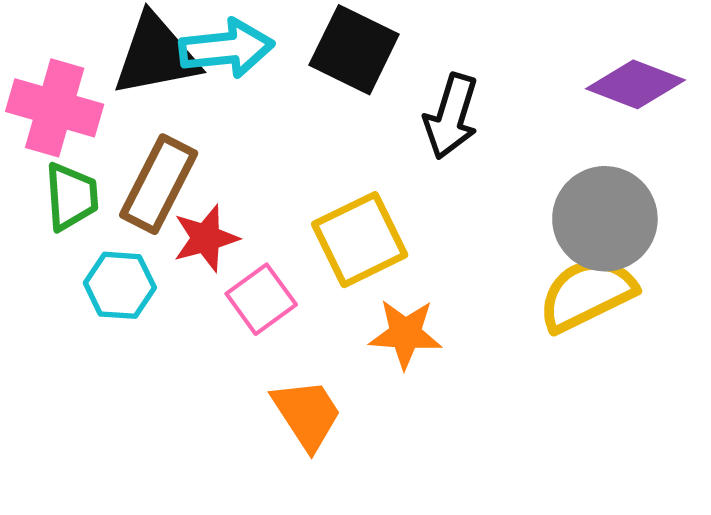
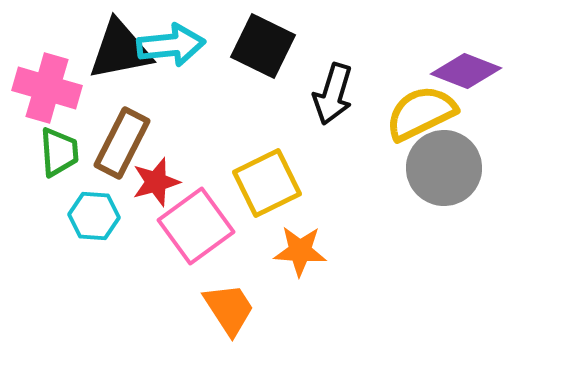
yellow semicircle: (587, 294) -> (421, 113), moved
pink square: (261, 299) -> (196, 226), size x1.5

